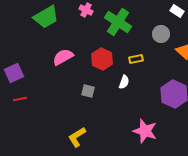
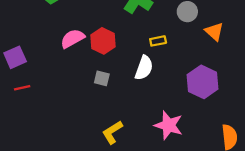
red hexagon: (102, 59) -> (103, 41), moved
white semicircle: (124, 82) -> (144, 68), size x1.5
yellow L-shape: (77, 137) -> (112, 132), moved

